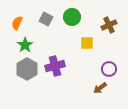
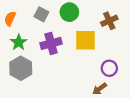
yellow square: (87, 43) -> (86, 40), size x1.5
purple cross: (55, 66) -> (51, 43), moved

